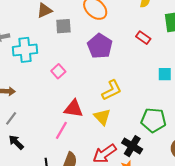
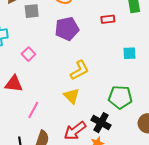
red rectangle: (143, 38) -> (108, 19), turned -40
purple pentagon: (100, 46) -> (67, 29), turned 30
red triangle: (74, 109) -> (14, 84), moved

